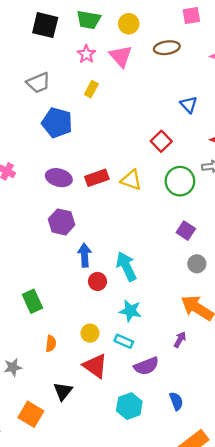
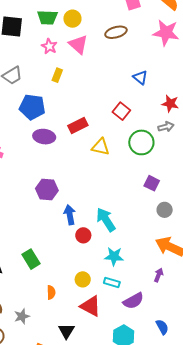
yellow circle: (129, 24) -> (72, 19), moved
purple ellipse: (59, 178) -> (44, 137), moved
red rectangle: (97, 178) -> (78, 125), moved

